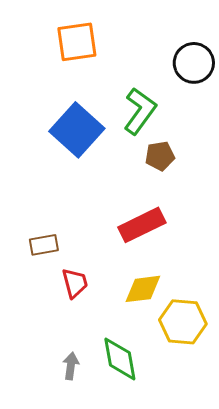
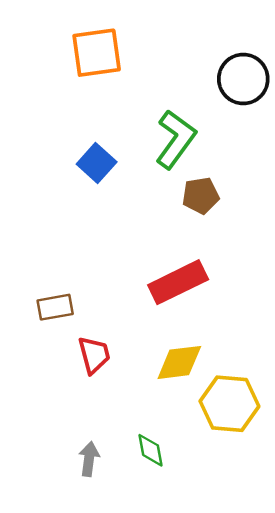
blue square: (77, 130) -> (97, 163), size x0.6
green diamond: (120, 359) -> (150, 450), size x0.6

